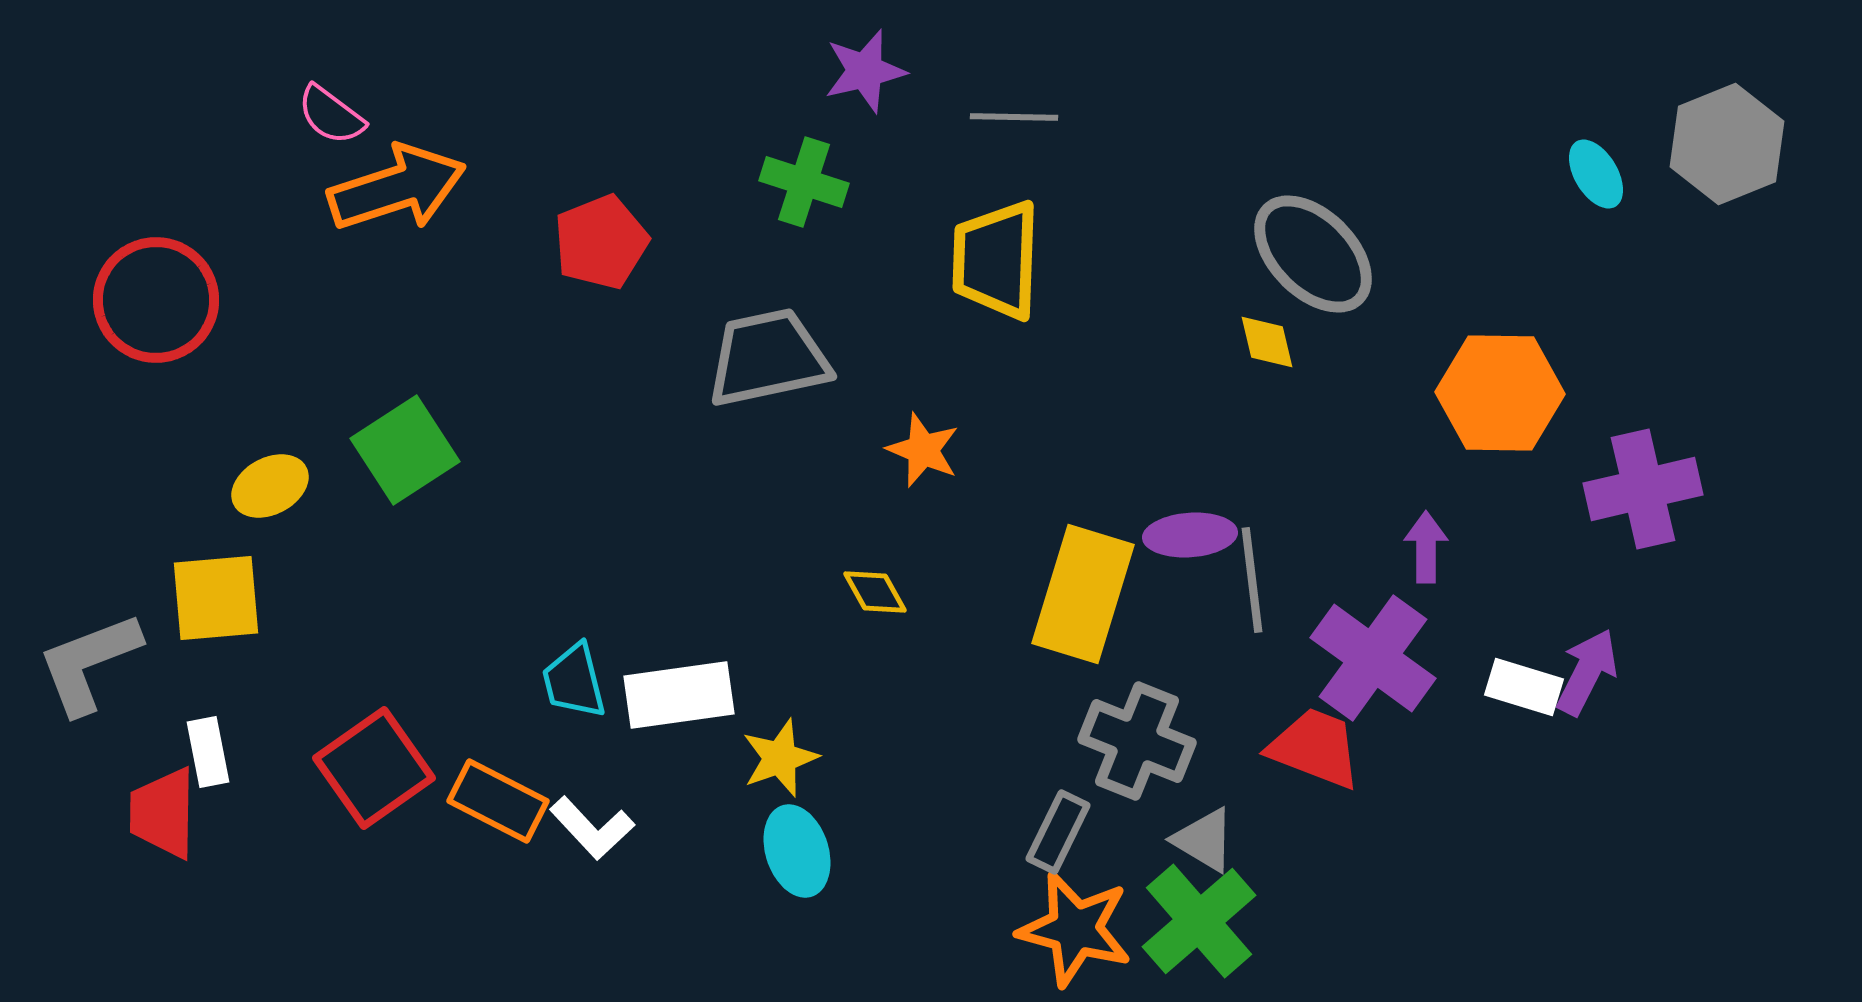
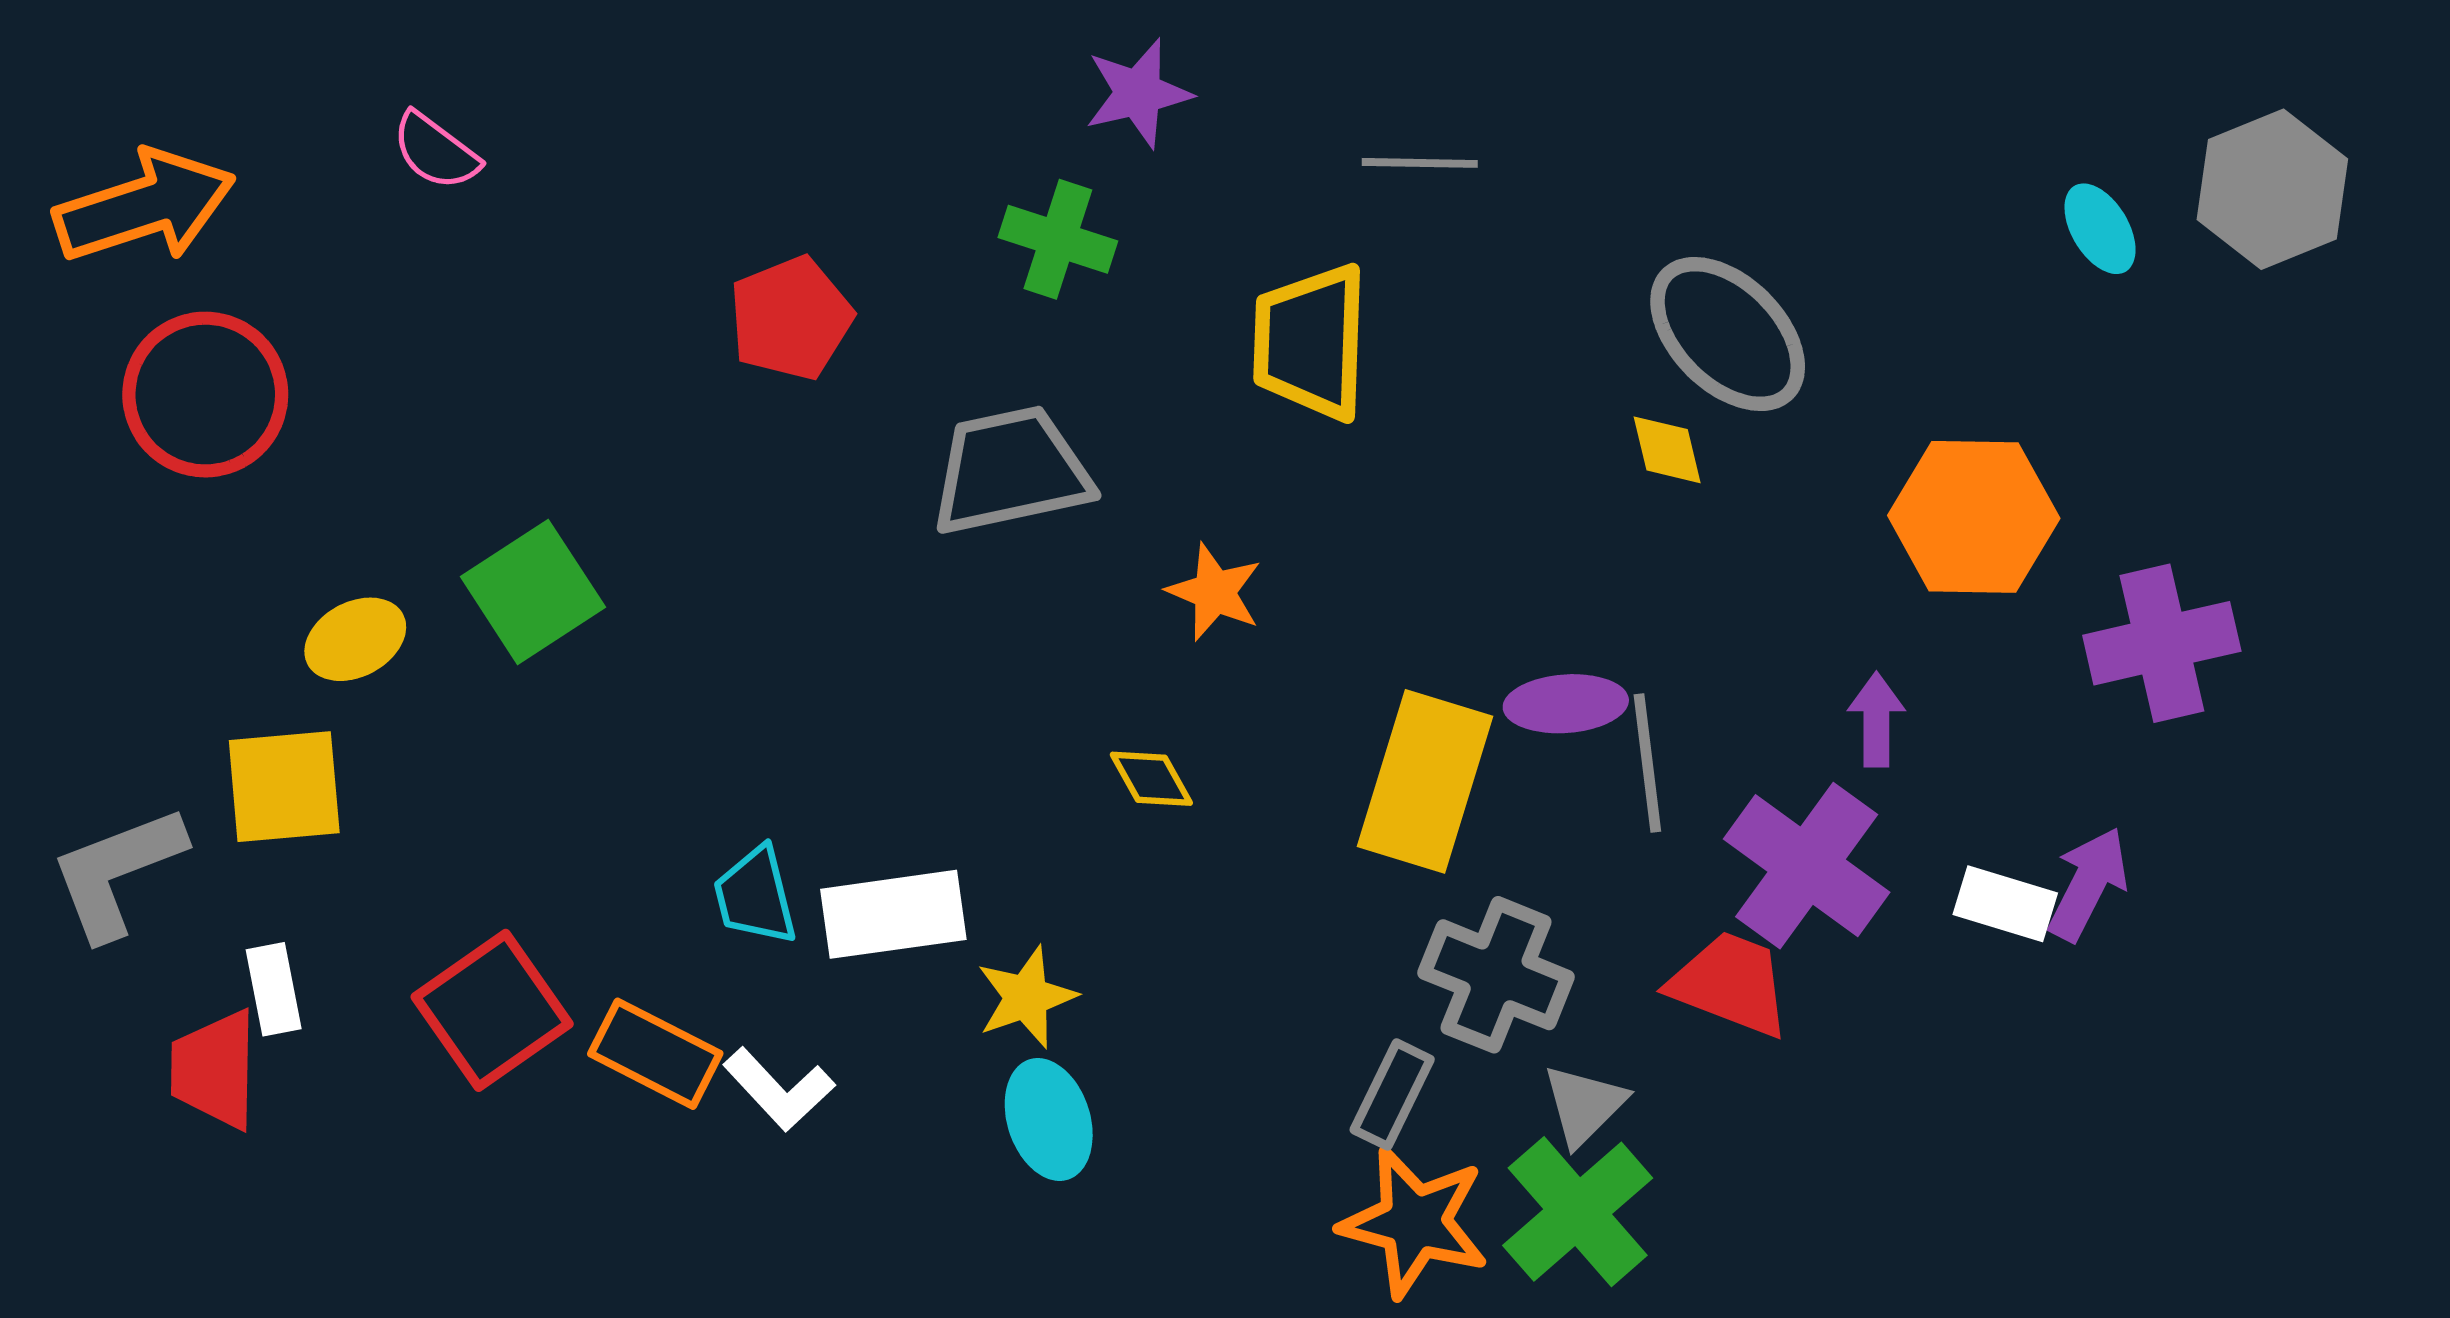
gray line: (1014, 117) -> (1420, 163), moved
orange arrow: (397, 188) -> (145, 206), moved
gray triangle: (1204, 840) -> (1584, 1105), turned 44

